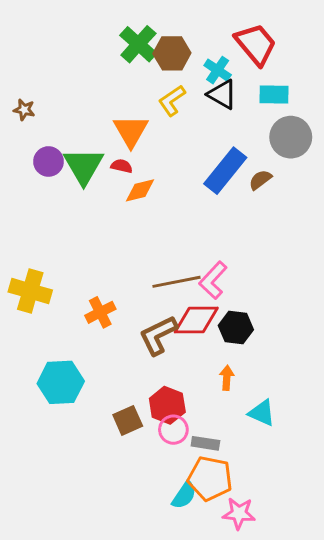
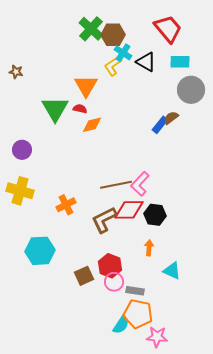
cyan cross: (218, 70) -> (123, 53), moved
purple circle: (48, 161) -> (22, 150), moved
blue rectangle: (225, 171) -> (160, 125), moved, size x0.6

